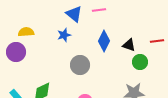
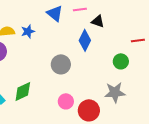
blue star: (64, 35) -> (28, 31), moved
black triangle: (129, 45) -> (98, 21), moved

